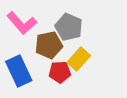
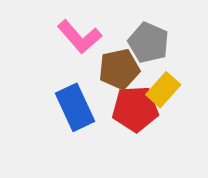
red pentagon: (60, 72) -> (135, 109), size x1.4

